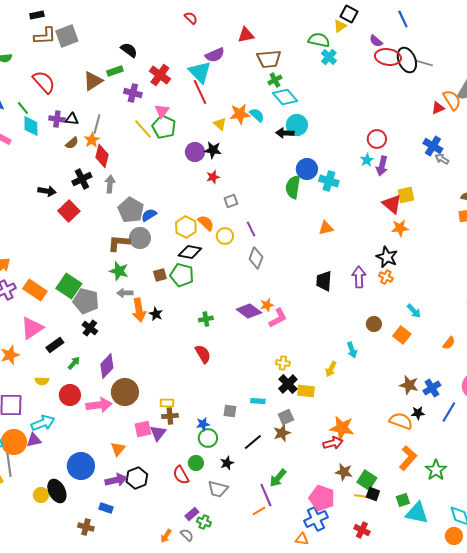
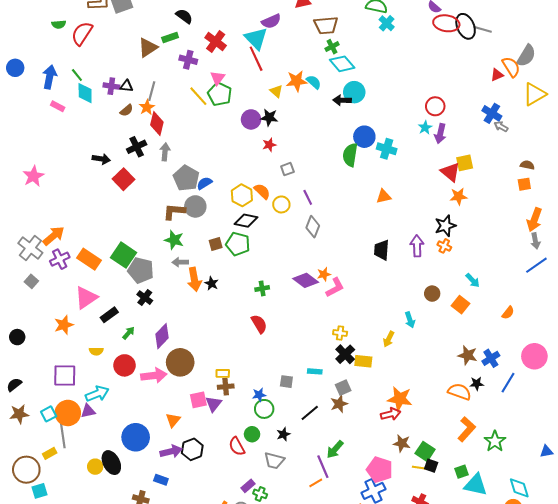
red semicircle: (44, 82) -> (82, 33), moved, turned -105
black star: (387, 257) -> (445, 226), turned 30

